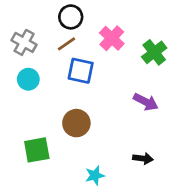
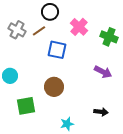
brown line: (66, 44) -> (39, 31), moved
green cross: (154, 52) -> (109, 37), turned -30
cyan circle: (28, 79) -> (10, 76), moved

